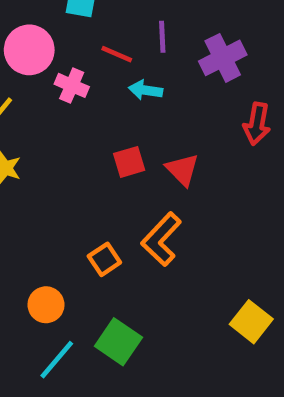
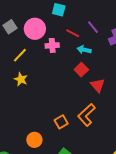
purple line: (162, 37) -> (93, 27), turned -40
pink cross: (72, 85) -> (52, 45), turned -32
red square: (129, 162) -> (81, 70), moved, turned -32

